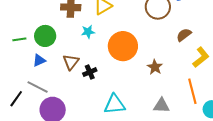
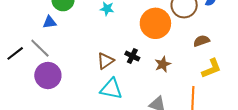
orange circle: (123, 46) -> (155, 23), moved
brown triangle: (71, 62) -> (105, 61), moved
black cross: (90, 72) -> (132, 56), moved, turned 32

